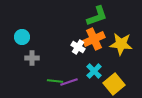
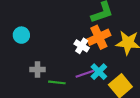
gray cross: (32, 58) -> (38, 70), moved
purple line: (69, 82) -> (85, 74), moved

